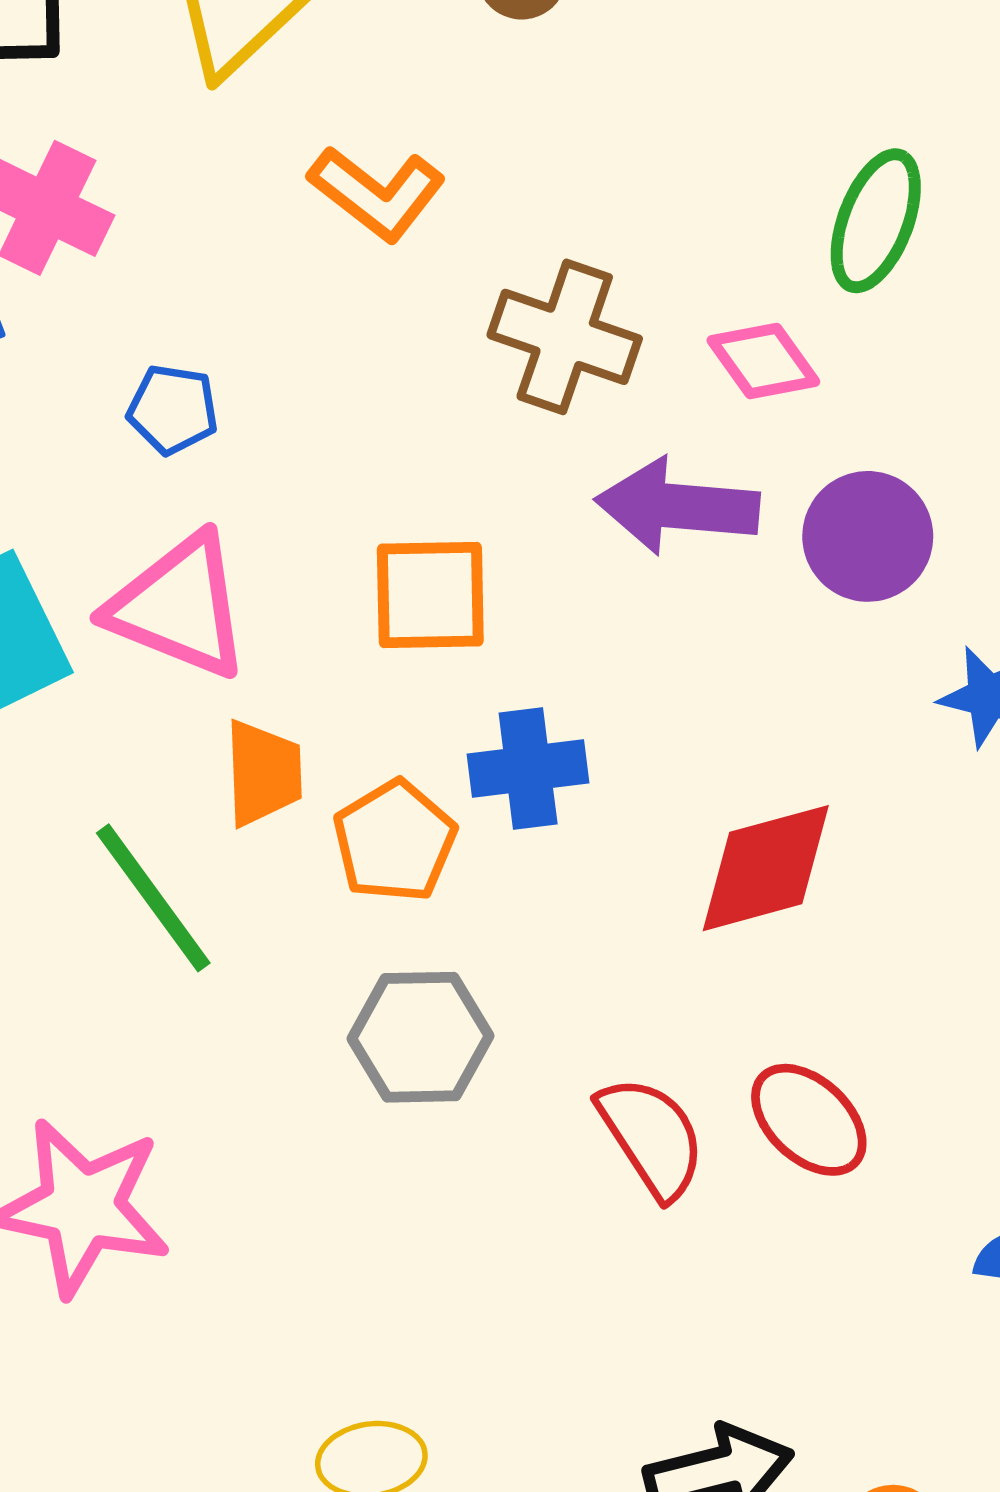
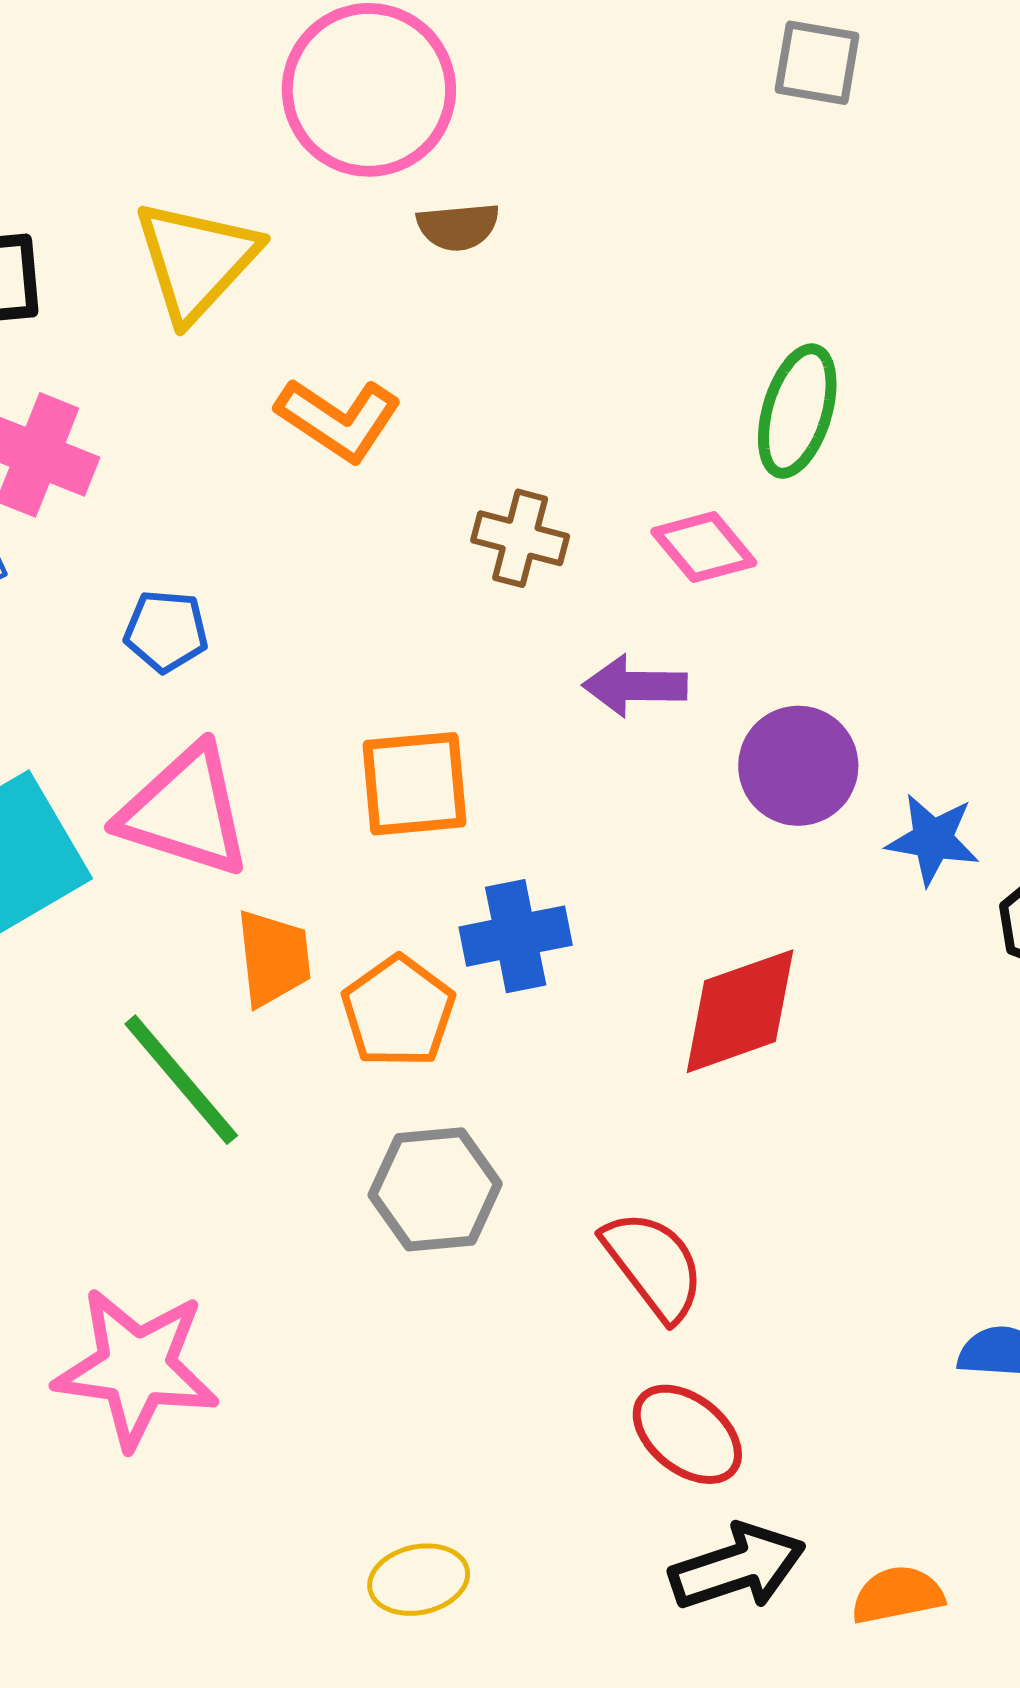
brown cross: (565, 337) -> (520, 538), size x0.7
purple arrow: (677, 506) -> (635, 686), size x0.7
purple circle: (868, 536) -> (798, 766), moved
red ellipse: (809, 1120) -> (687, 1434), moved

